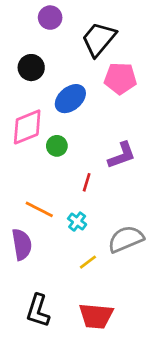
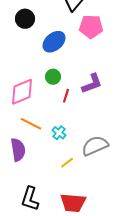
pink diamond: (27, 127) -> (22, 92), moved
green circle: (57, 146) -> (53, 77), moved
red line: (87, 182) -> (66, 96), moved

